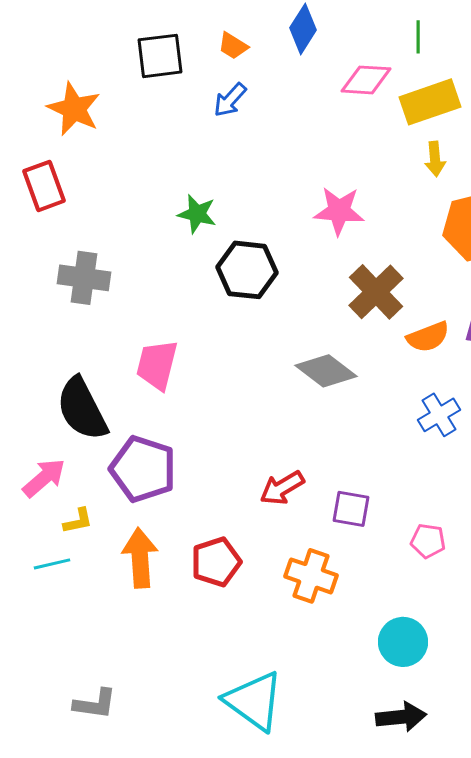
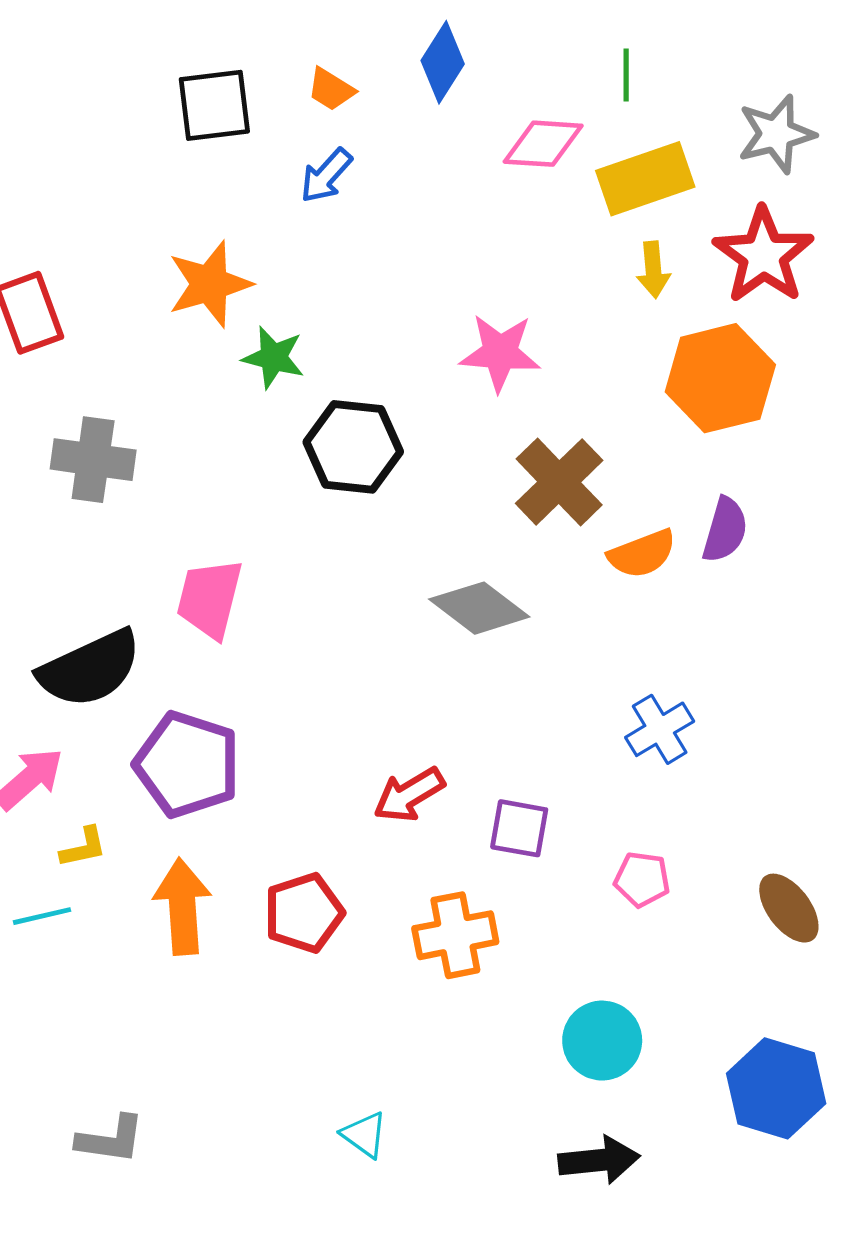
orange star: (74, 109) -> (210, 284), moved, turned 30
black semicircle: (82, 409) -> (90, 669), turned -88
blue cross: (439, 415) -> (660, 729), moved
orange cross: (311, 576) -> (455, 935), turned -30
cyan triangle: (254, 701) -> (364, 1135), size x0.5

